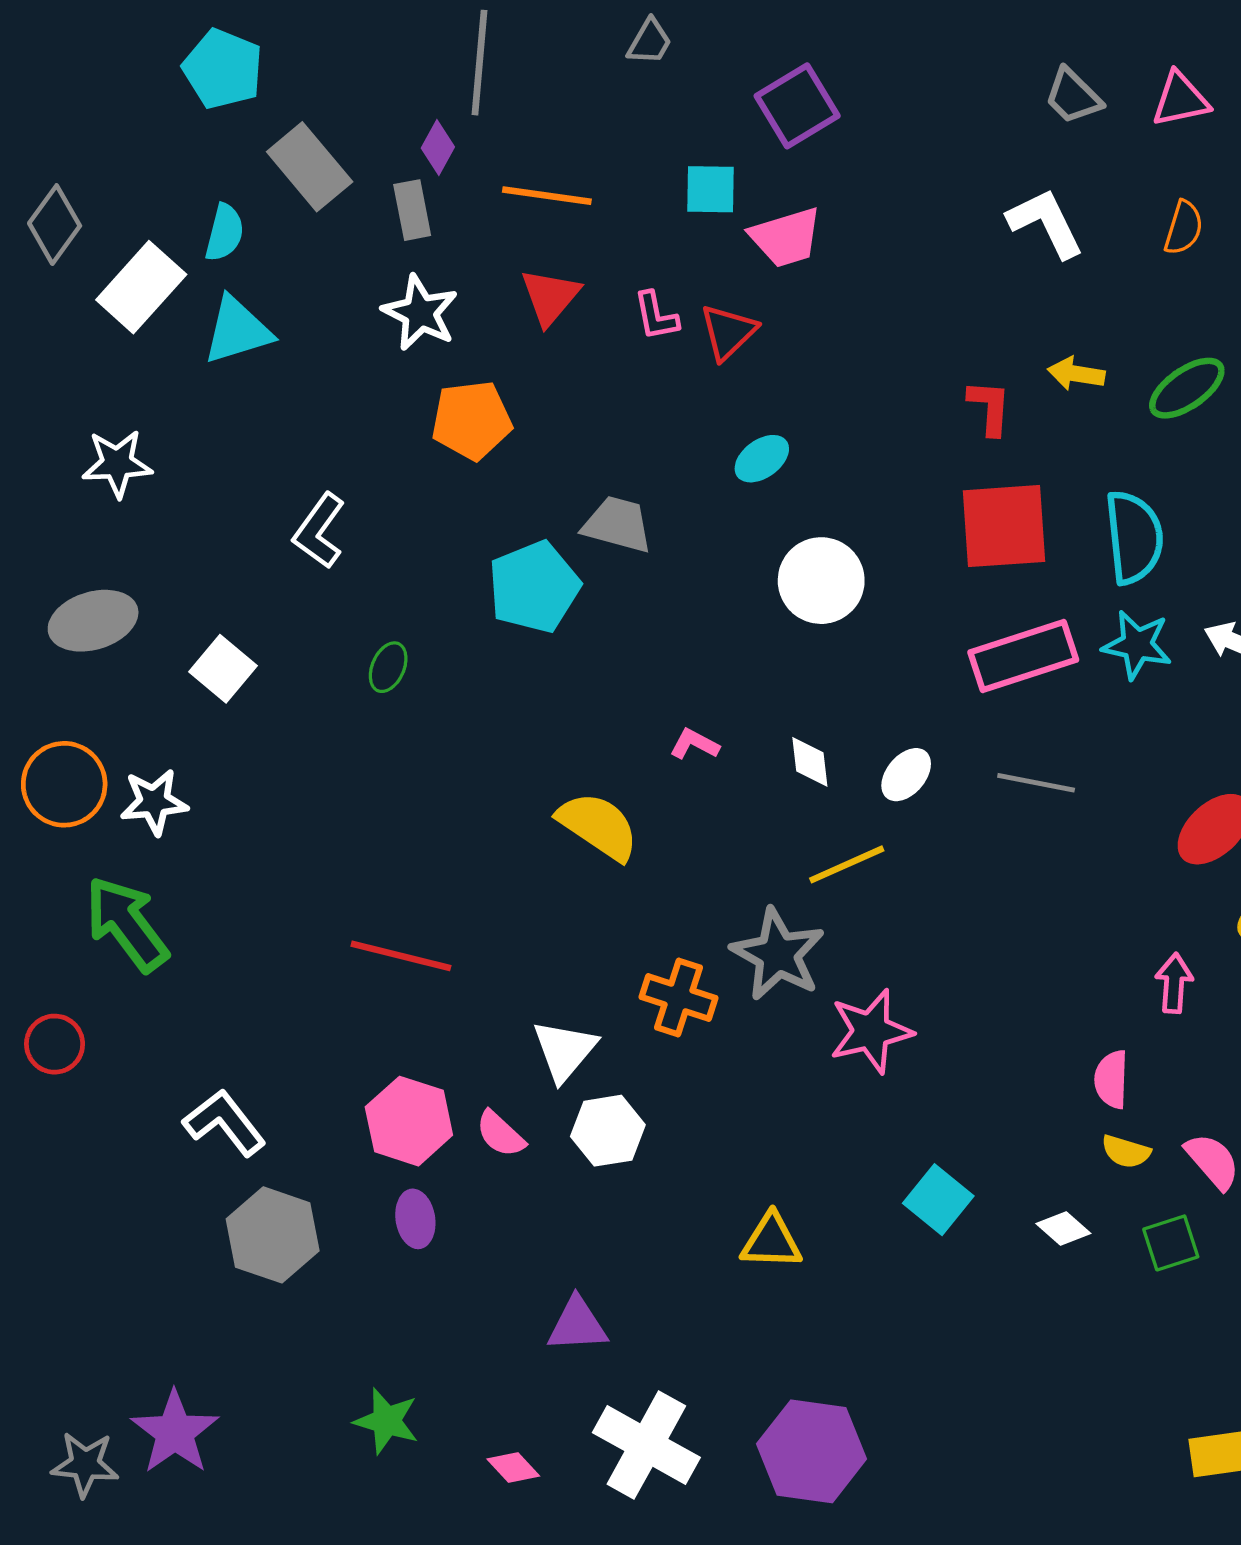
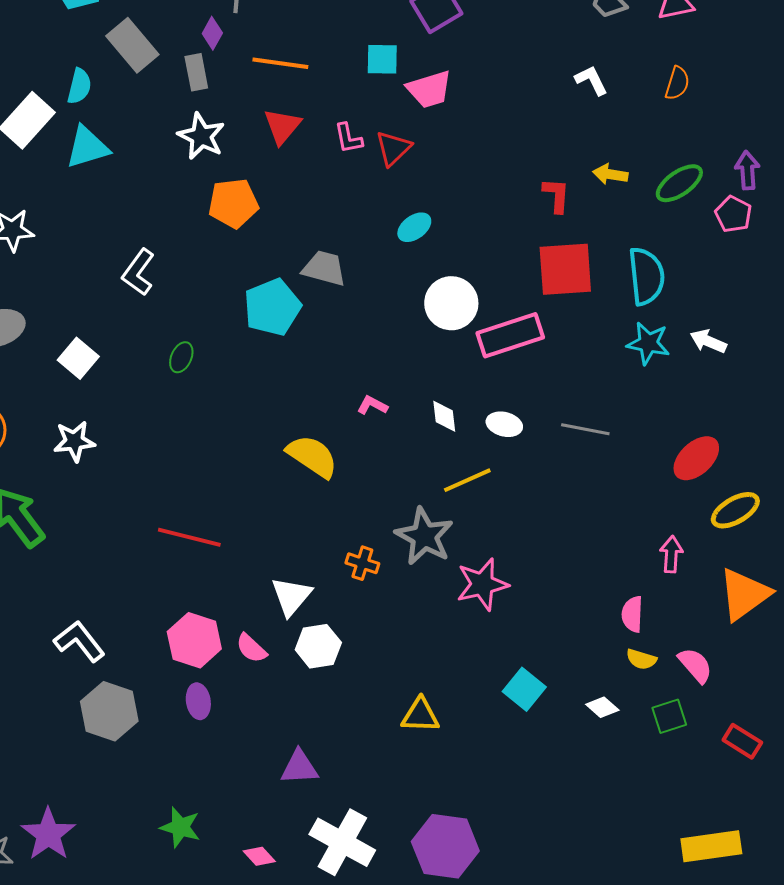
white L-shape: (1046, 223) -> (591, 80), size x0.7
pink rectangle: (1023, 656) -> (510, 335), moved
white ellipse: (906, 775) -> (504, 424), turned 64
white star: (154, 802) -> (74, 441), moved
orange cross: (678, 998) -> (362, 563), size x0.7

